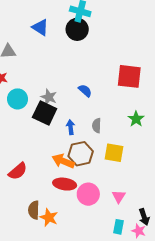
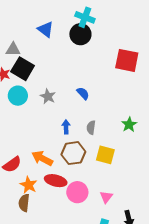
red square: (129, 76) -> (127, 60), moved
black square: (45, 113) -> (23, 69), moved
orange arrow: (63, 161) -> (42, 158), moved
orange star: (49, 217) -> (29, 185), moved

